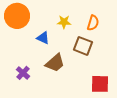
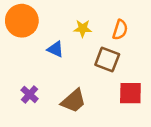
brown trapezoid: (55, 63) -> (74, 101), moved
red square: (100, 84) -> (130, 93), moved

